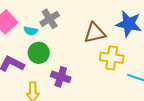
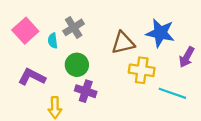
cyan semicircle: (31, 31) -> (53, 41), turned 72
green circle: (39, 53) -> (77, 65), moved

